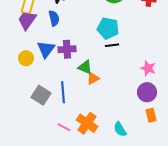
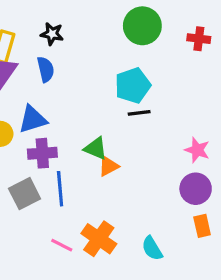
cyan pentagon: (108, 28) -> (133, 85), turned -30
blue triangle: (46, 49) -> (33, 119), turned 36
purple cross: (67, 49) -> (42, 153), moved
gray square: (41, 95) -> (25, 194), turned 30

